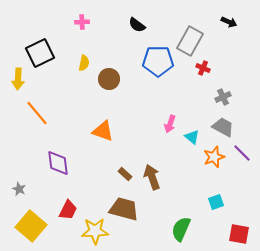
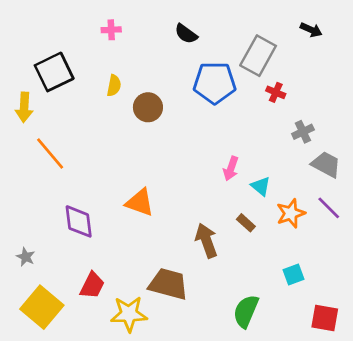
gray trapezoid: (223, 127) -> (326, 164), moved
orange triangle: (103, 131) -> (140, 202), moved
brown rectangle: (125, 174) -> (246, 223), moved

